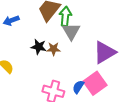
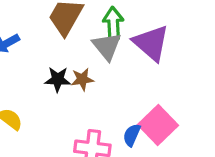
green arrow: (65, 16) -> (113, 23), moved
purple triangle: (105, 52) -> (151, 43), moved, turned -40

